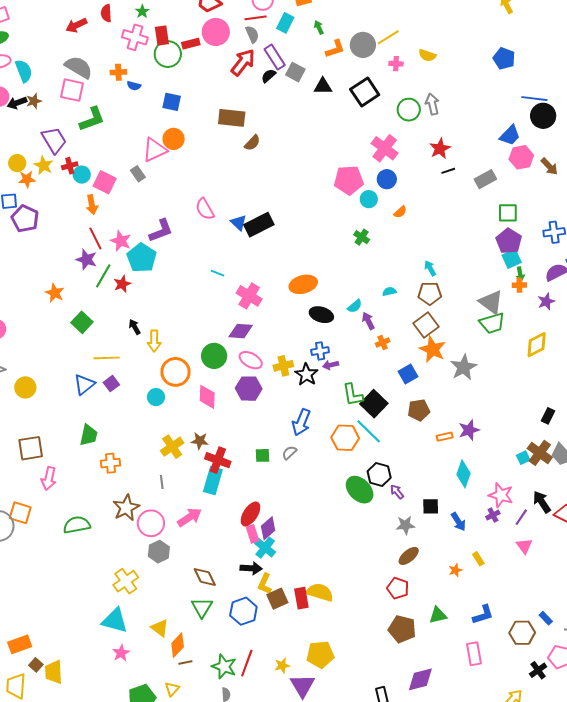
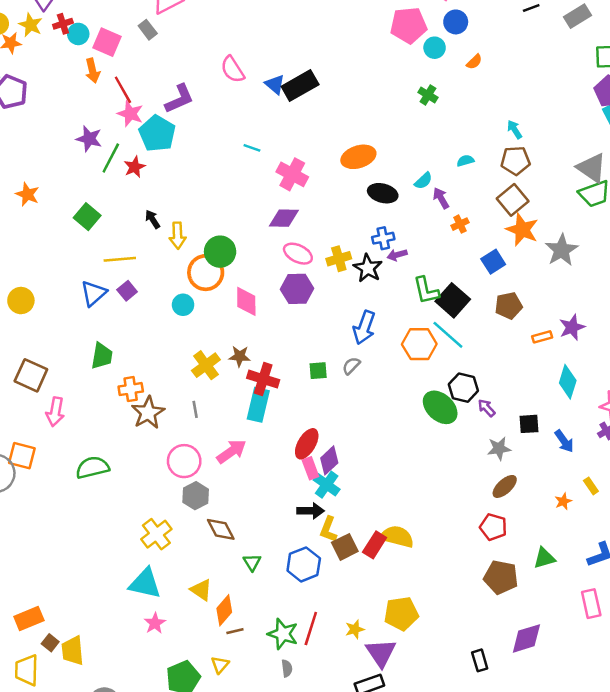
red line: (95, 238) -> (123, 90), moved
orange star: (55, 293) -> (27, 194), moved
green circle: (214, 356) -> (220, 252), moved
brown square: (31, 448) -> (31, 375), turned 36
brown star: (126, 508) -> (148, 413), moved
brown diamond: (205, 577) -> (221, 529), moved
red rectangle: (301, 598) -> (375, 545), turned 45
green triangle: (202, 607) -> (252, 562), size x0.7

